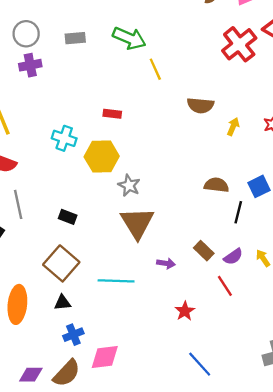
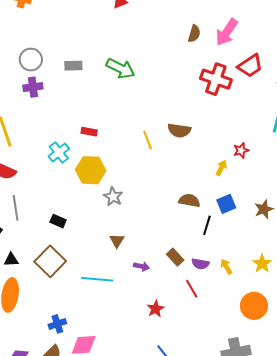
red cross: (239, 44) -> (216, 79), turned -36
yellow line: (155, 69) -> (148, 140), moved
red rectangle: (112, 114) -> (89, 132), moved
yellow arrow: (233, 127) -> (221, 168), moved
cyan cross: (64, 138) -> (59, 152), turned 30
brown triangle: (137, 223) -> (117, 241), moved, size x0.5
purple semicircle: (233, 257) -> (200, 264), turned 42
black triangle: (62, 303) -> (11, 260), moved

